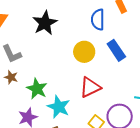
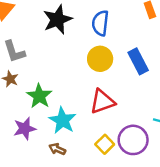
blue semicircle: (98, 20) -> (100, 23), moved

